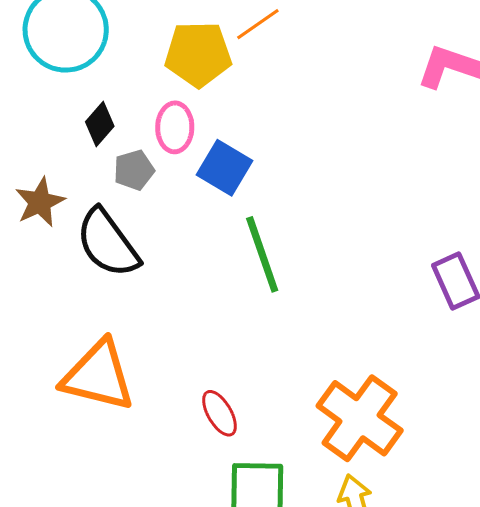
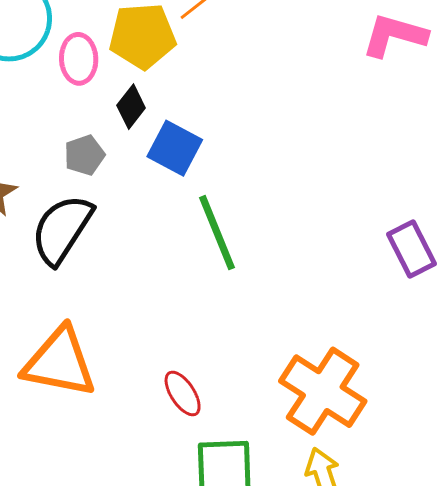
black diamond: (100, 124) -> (131, 107), moved
pink ellipse: (175, 127) -> (79, 59), moved
black semicircle: (108, 243) -> (62, 229), turned 72

